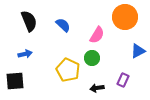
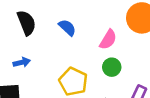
green circle: (92, 58) -> (112, 67), moved

